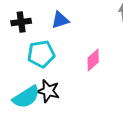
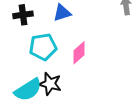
pink diamond: (93, 60) -> (79, 53), moved

